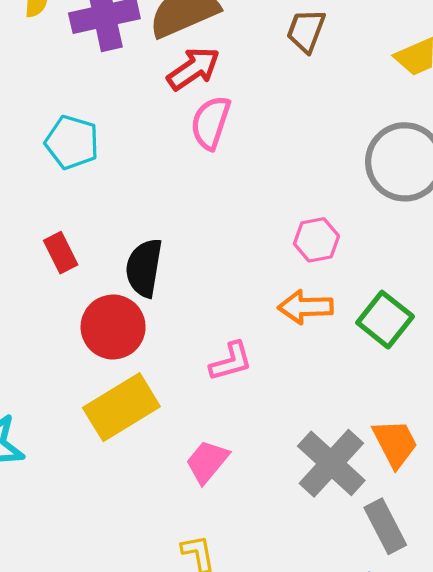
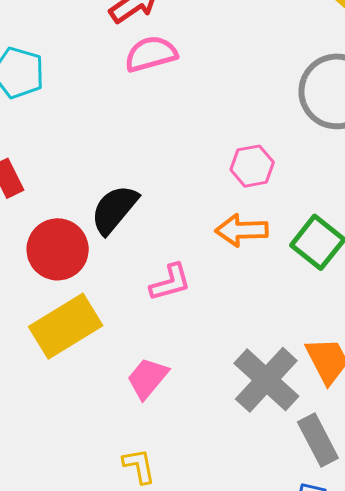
pink semicircle: (211, 123) -> (151, 54), turned 56
black semicircle: (144, 268) -> (114, 209), moved, turned 30

